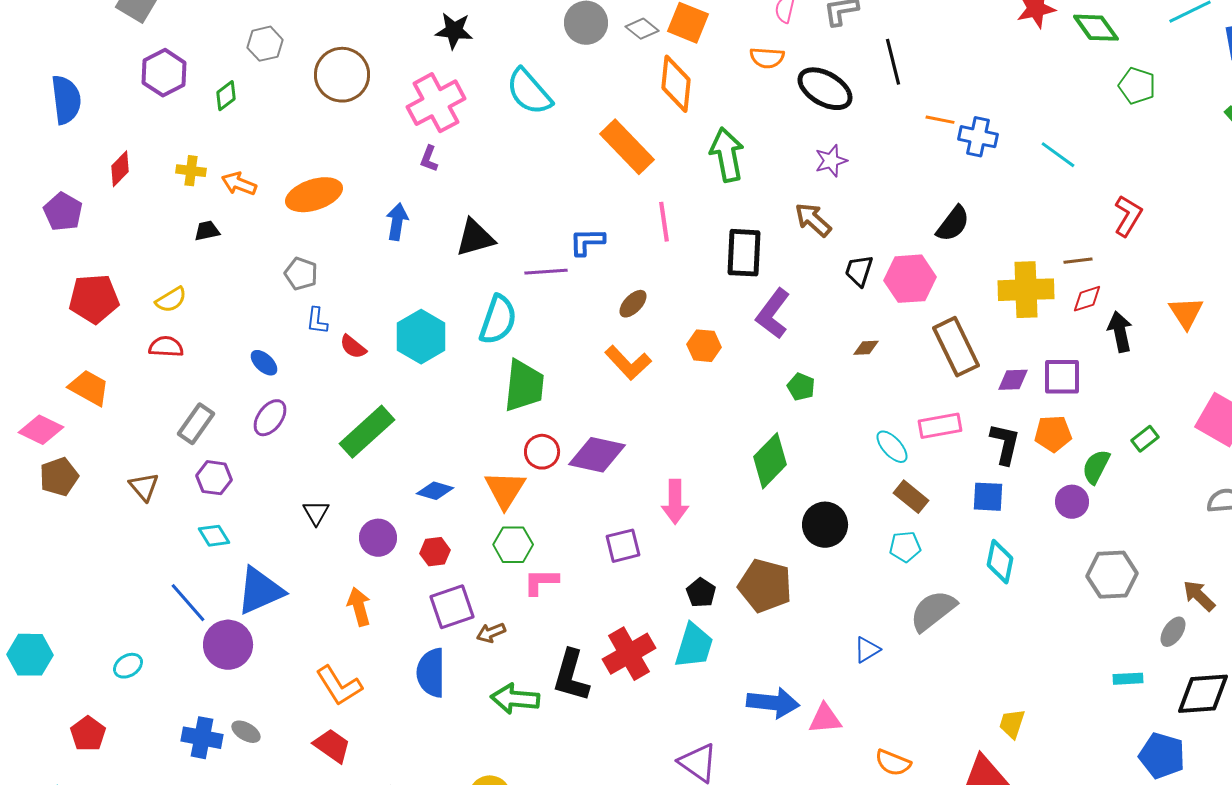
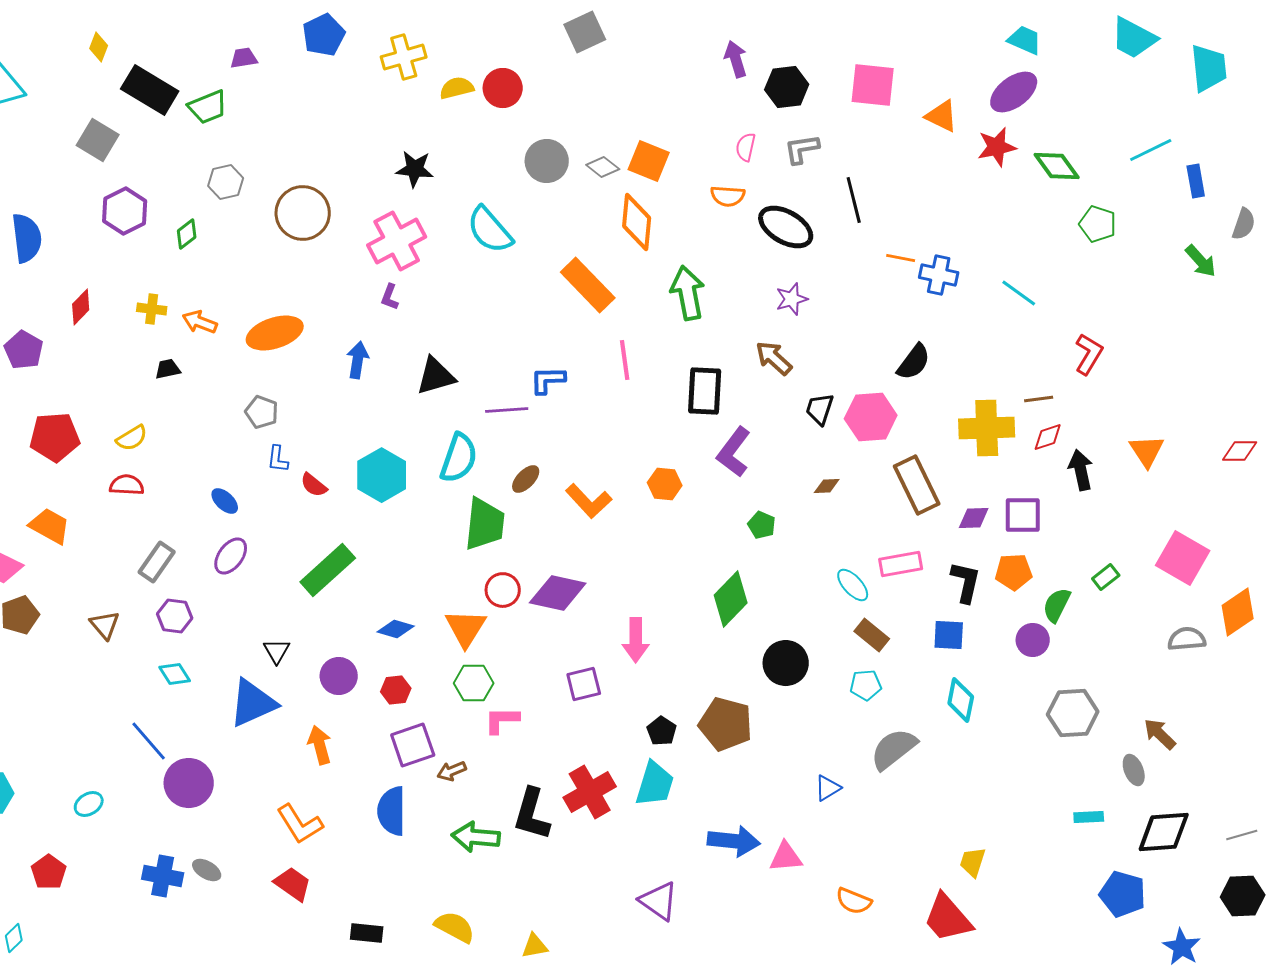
brown ellipse: (633, 304) -> (526, 479), moved
blue triangle: (260, 591) -> (253, 703), moved
gray ellipse: (1173, 632) -> (1134, 770), turned -56

